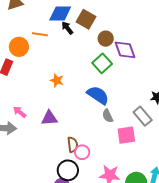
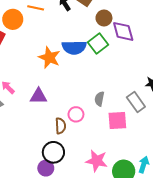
orange star: (57, 80) -> (49, 58), size x1.5
blue semicircle: (98, 95) -> (74, 47), moved, turned 140
gray semicircle: (108, 116) -> (99, 99), turned 32
pink circle: (82, 152) -> (76, 114), moved

